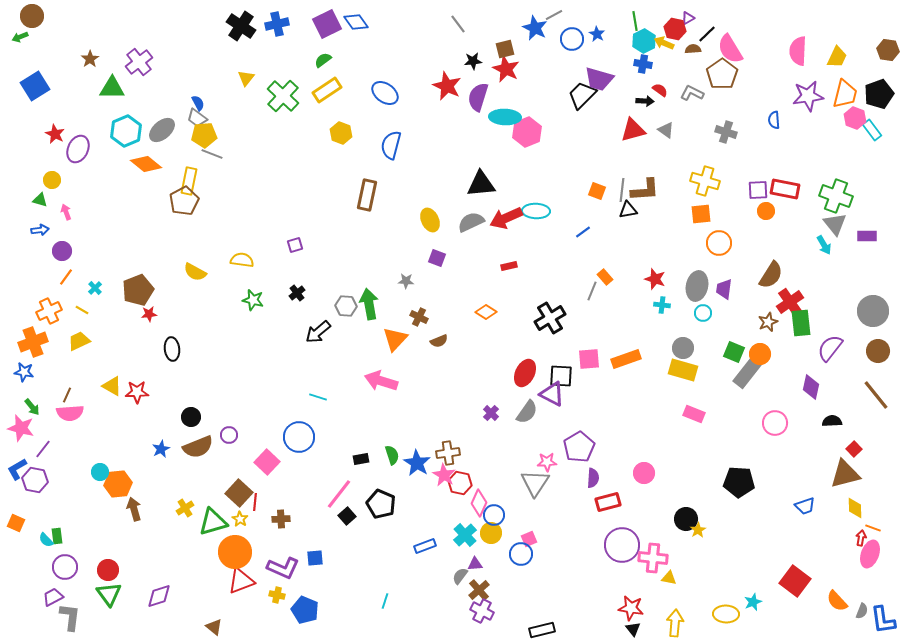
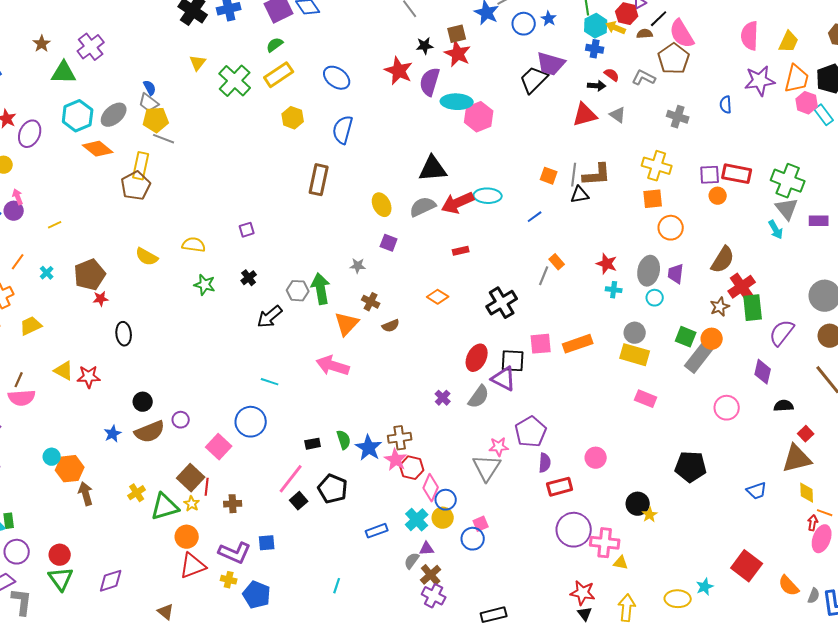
purple circle: (62, 251) -> (14, 211), moved
yellow line: (82, 310) -> (55, 225), moved, turned -56
orange circle: (235, 552) -> (187, 537), size x0.7

